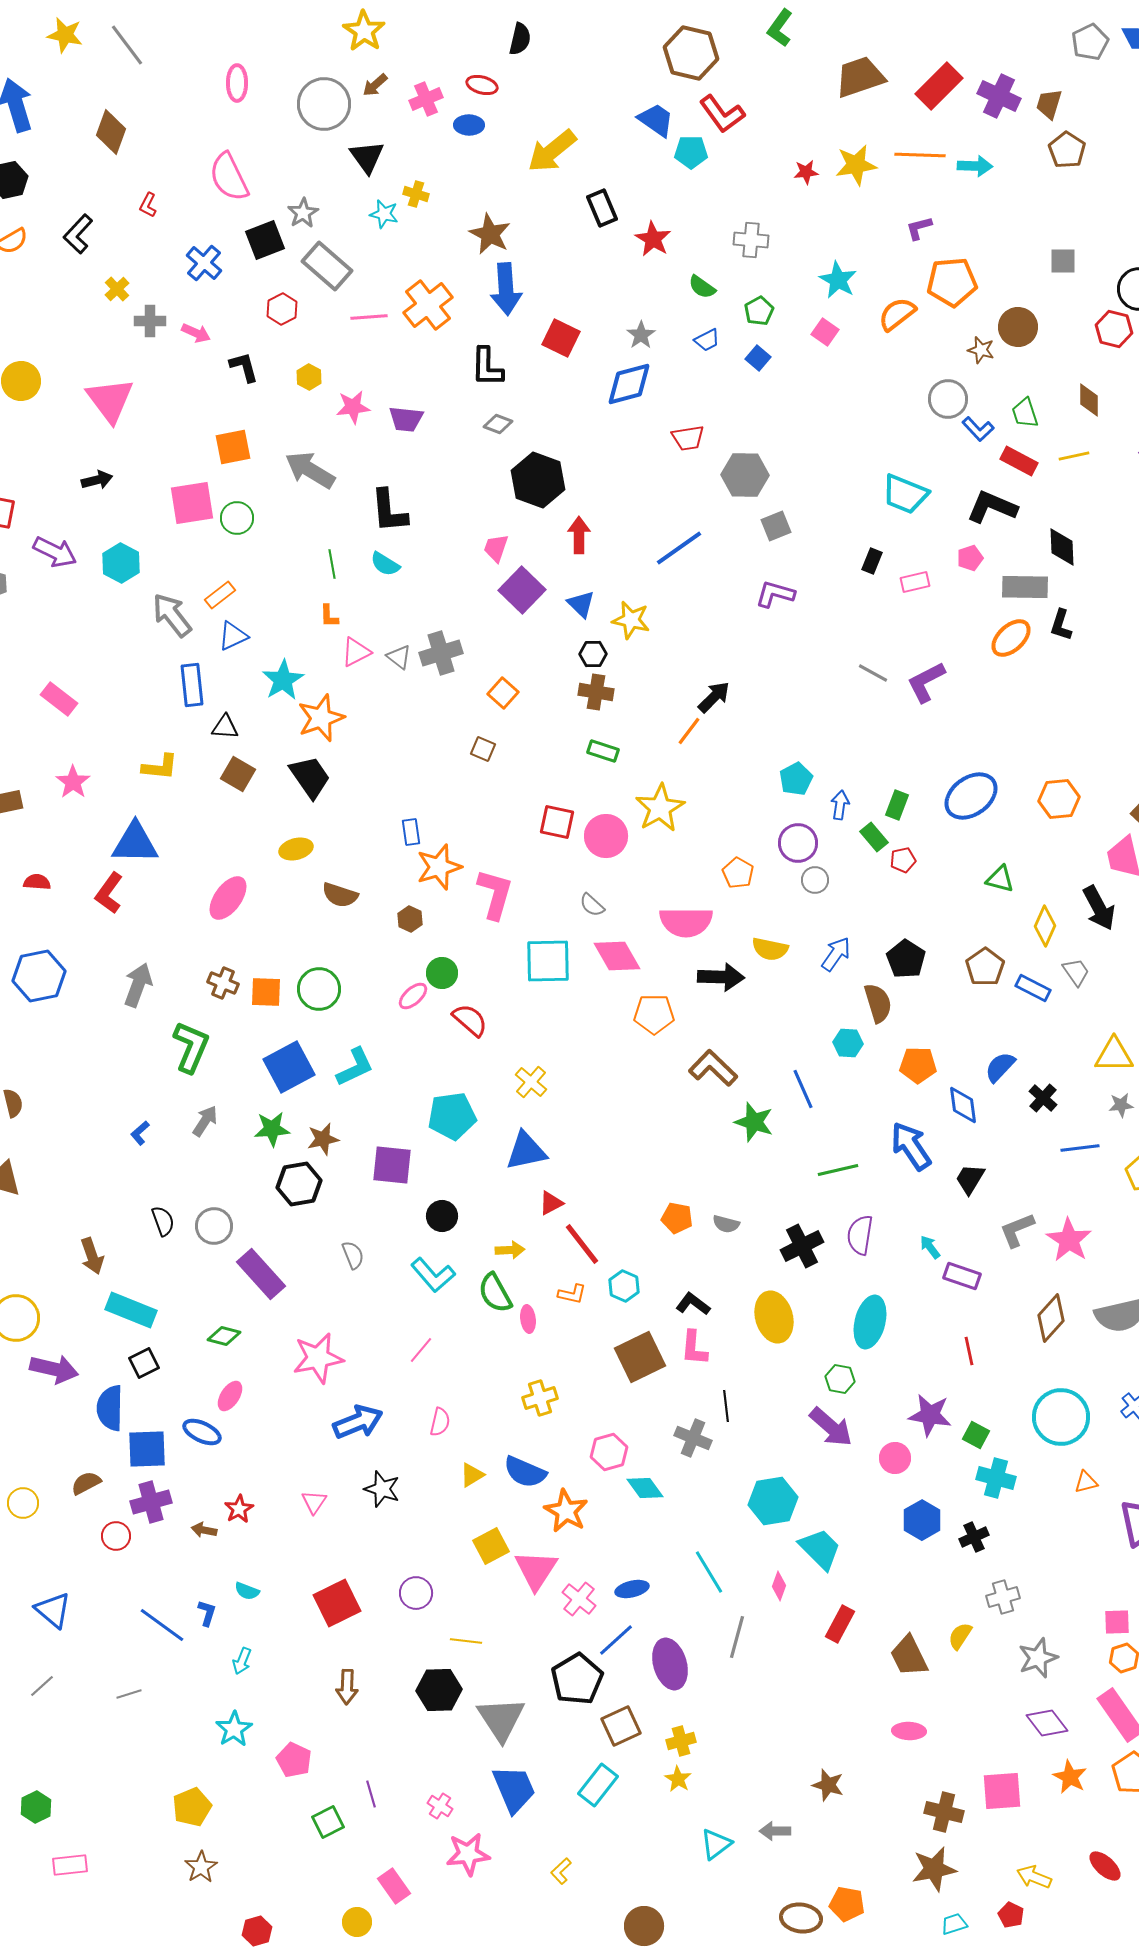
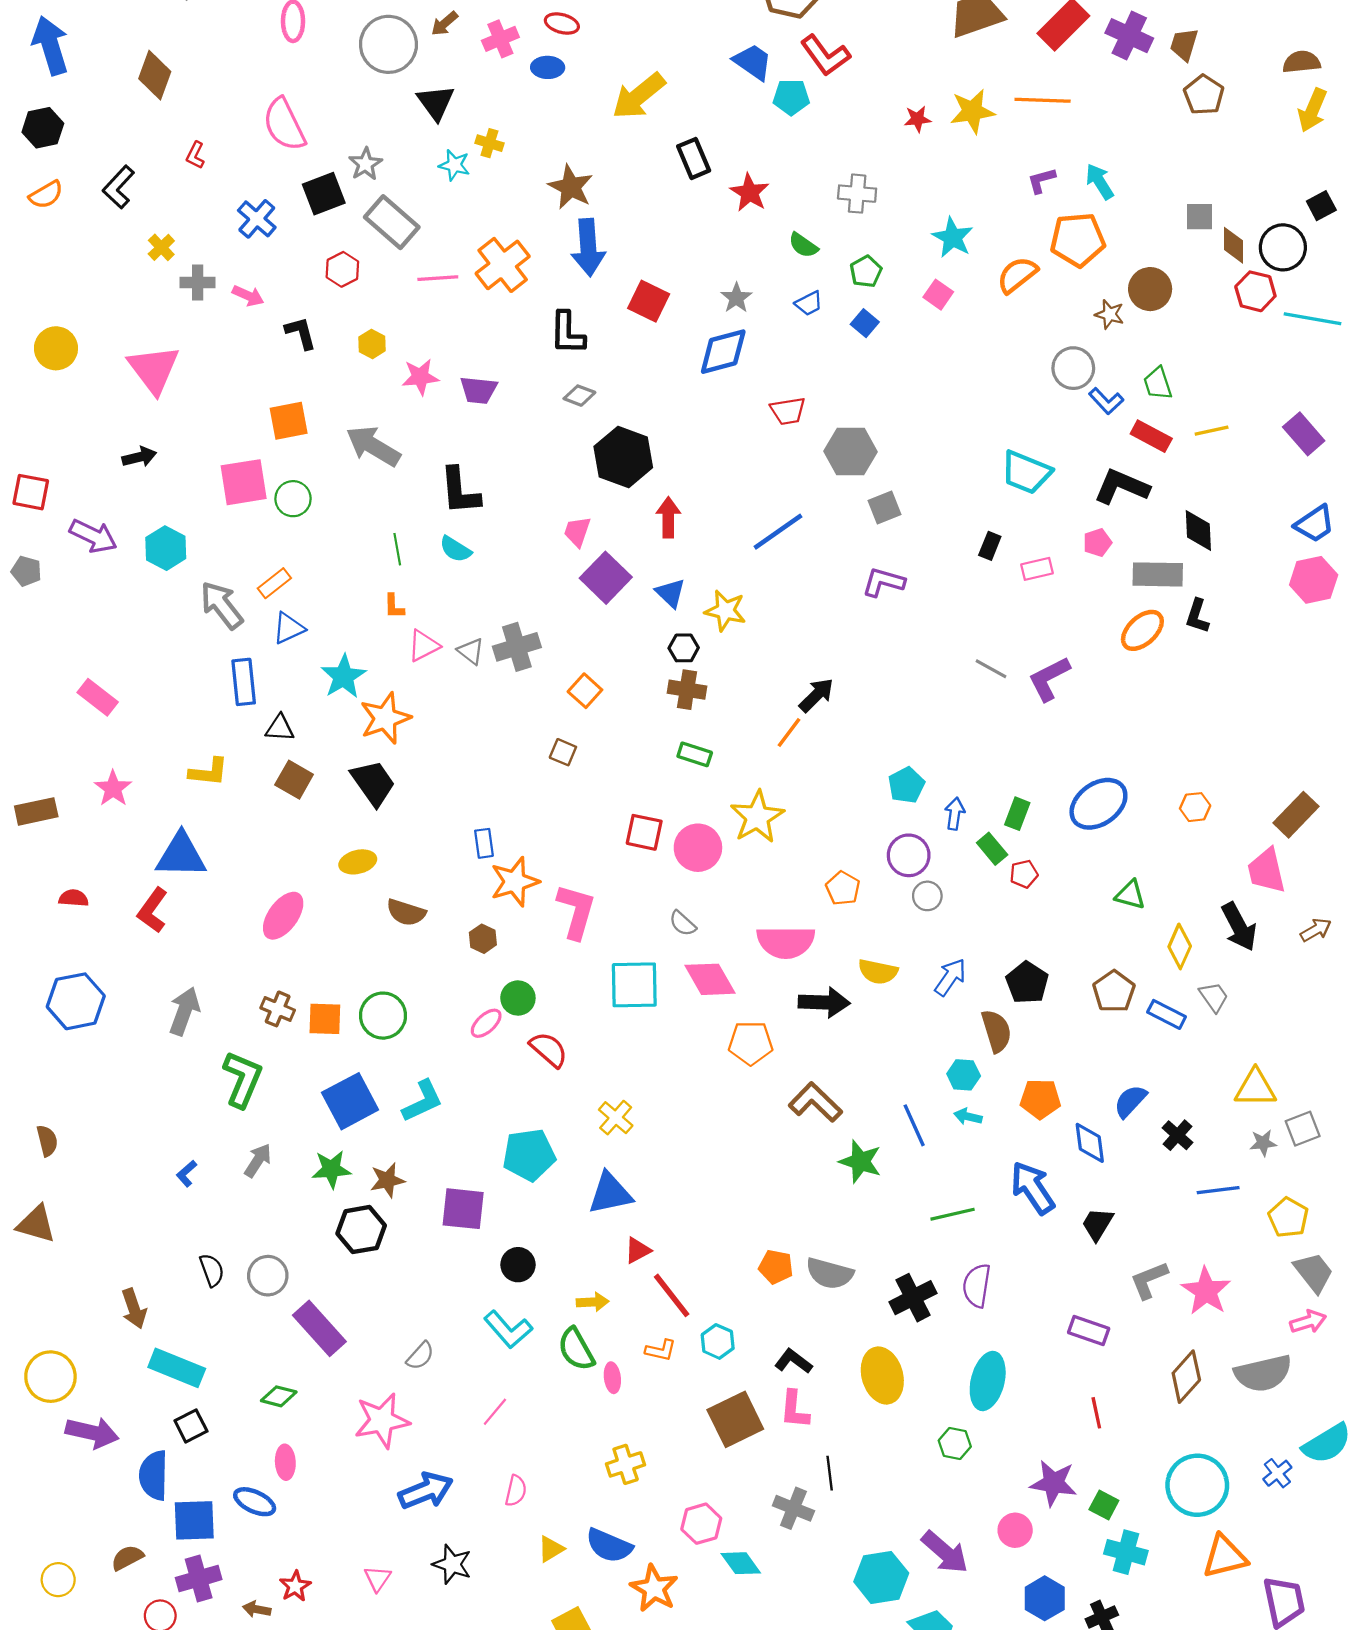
cyan arrow: (975, 166) -> (1100, 182), moved, turned -124
brown diamond: (1089, 400) -> (1233, 245), moved
orange hexagon: (1059, 799) -> (1195, 807), size x0.7
gray semicircle: (726, 1224) -> (830, 1273), size x1.6
cyan arrow: (930, 1247) -> (968, 1117), moved, turned -40
gray semicircle: (353, 1255) -> (420, 1356), moved, turned 64
pink ellipse: (230, 1396) -> (285, 1462), turned -36
purple arrow: (831, 1427) -> (945, 1552), moved
orange triangle: (1086, 1482) -> (1225, 1557), size x1.8

